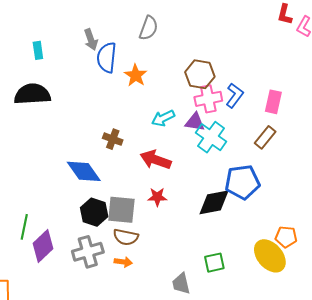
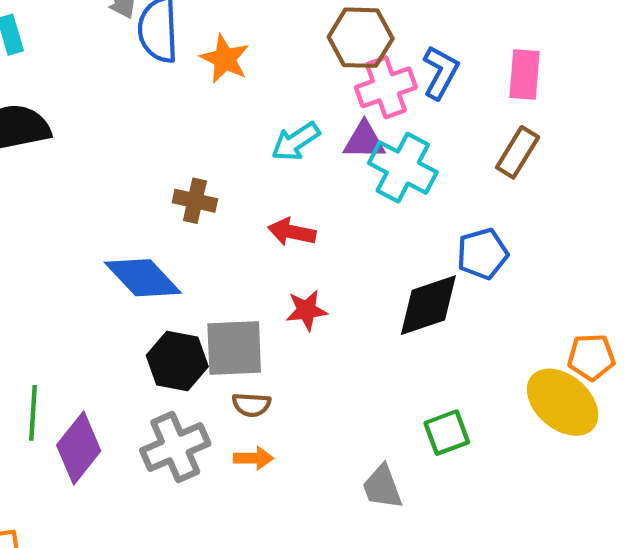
red arrow: (156, 160) -> (292, 232), size x0.7
blue pentagon: (242, 182) -> (482, 254), size x0.7
brown semicircle: (126, 237) -> (251, 405), size x0.7

